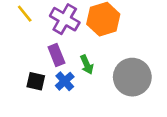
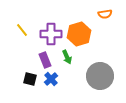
purple cross: (65, 19) -> (51, 34), turned -30
green arrow: (87, 65) -> (67, 57), moved

